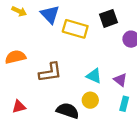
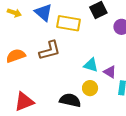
brown L-shape: (50, 72) -> (50, 50), moved
purple triangle: (120, 80) -> (110, 72), moved
red triangle: (19, 107) -> (24, 102), size x1.5

